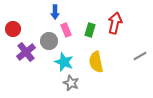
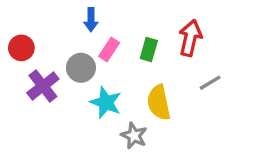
pink rectangle: (66, 30) -> (109, 50), turned 56
gray line: (140, 56) -> (210, 83), moved
gray star: (71, 83) -> (134, 136), moved

